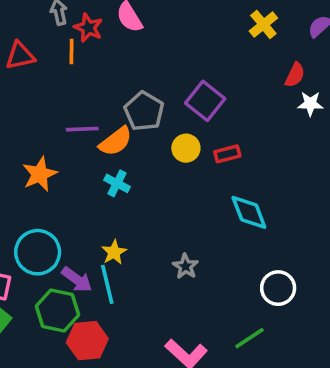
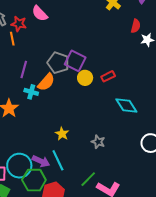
purple square: (205, 101) -> (75, 61), moved
purple line: (82, 129) -> (24, 70), moved, turned -60
cyan cross: (117, 183) -> (31, 92), moved
cyan circle: (38, 252) -> (19, 166), moved
yellow star: (114, 252) -> (62, 134), moved
green line: (250, 338) -> (88, 179), moved

